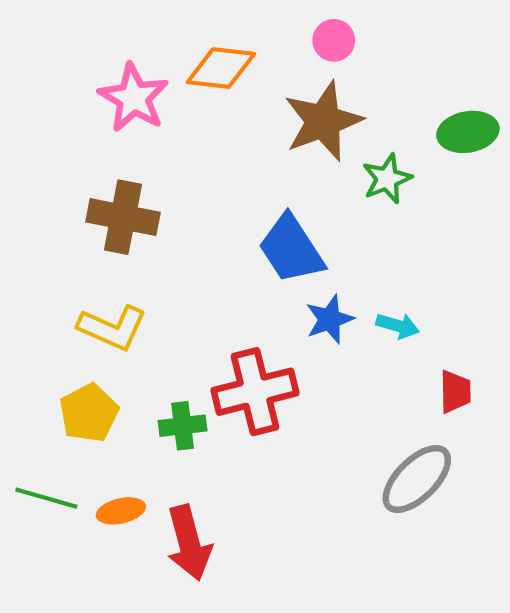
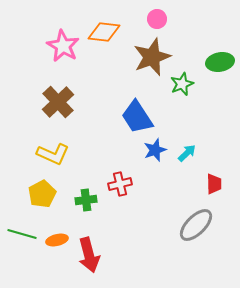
brown cross: (123, 217) -> (58, 102), turned 36
cyan arrow: (398, 326) -> (187, 153), turned -60
red cross: (255, 392) -> (120, 184), size x0.6

